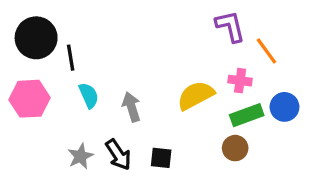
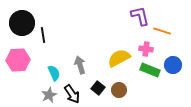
orange line: (266, 51) -> (162, 31), turned -36
cyan semicircle: (89, 95) -> (54, 73), moved
green rectangle: (247, 115) -> (150, 70), turned 42
brown circle: (235, 148) -> (119, 90), moved
black square: (161, 158) -> (98, 88), moved, turned 32

